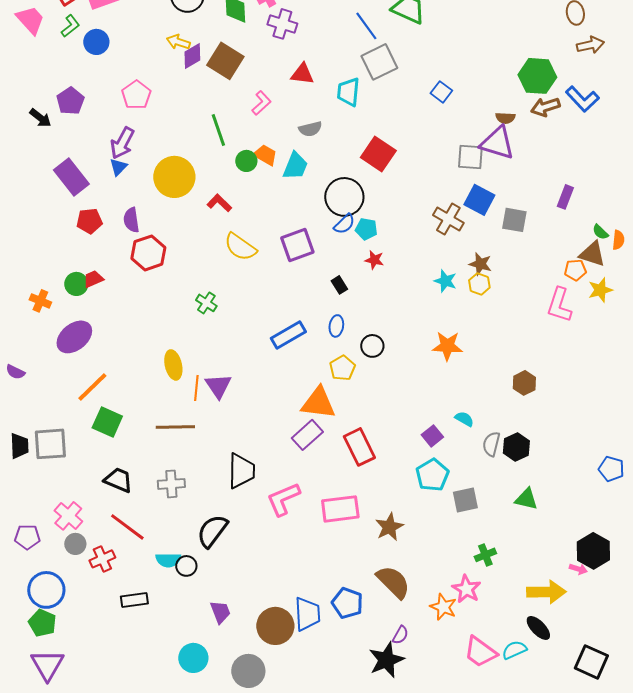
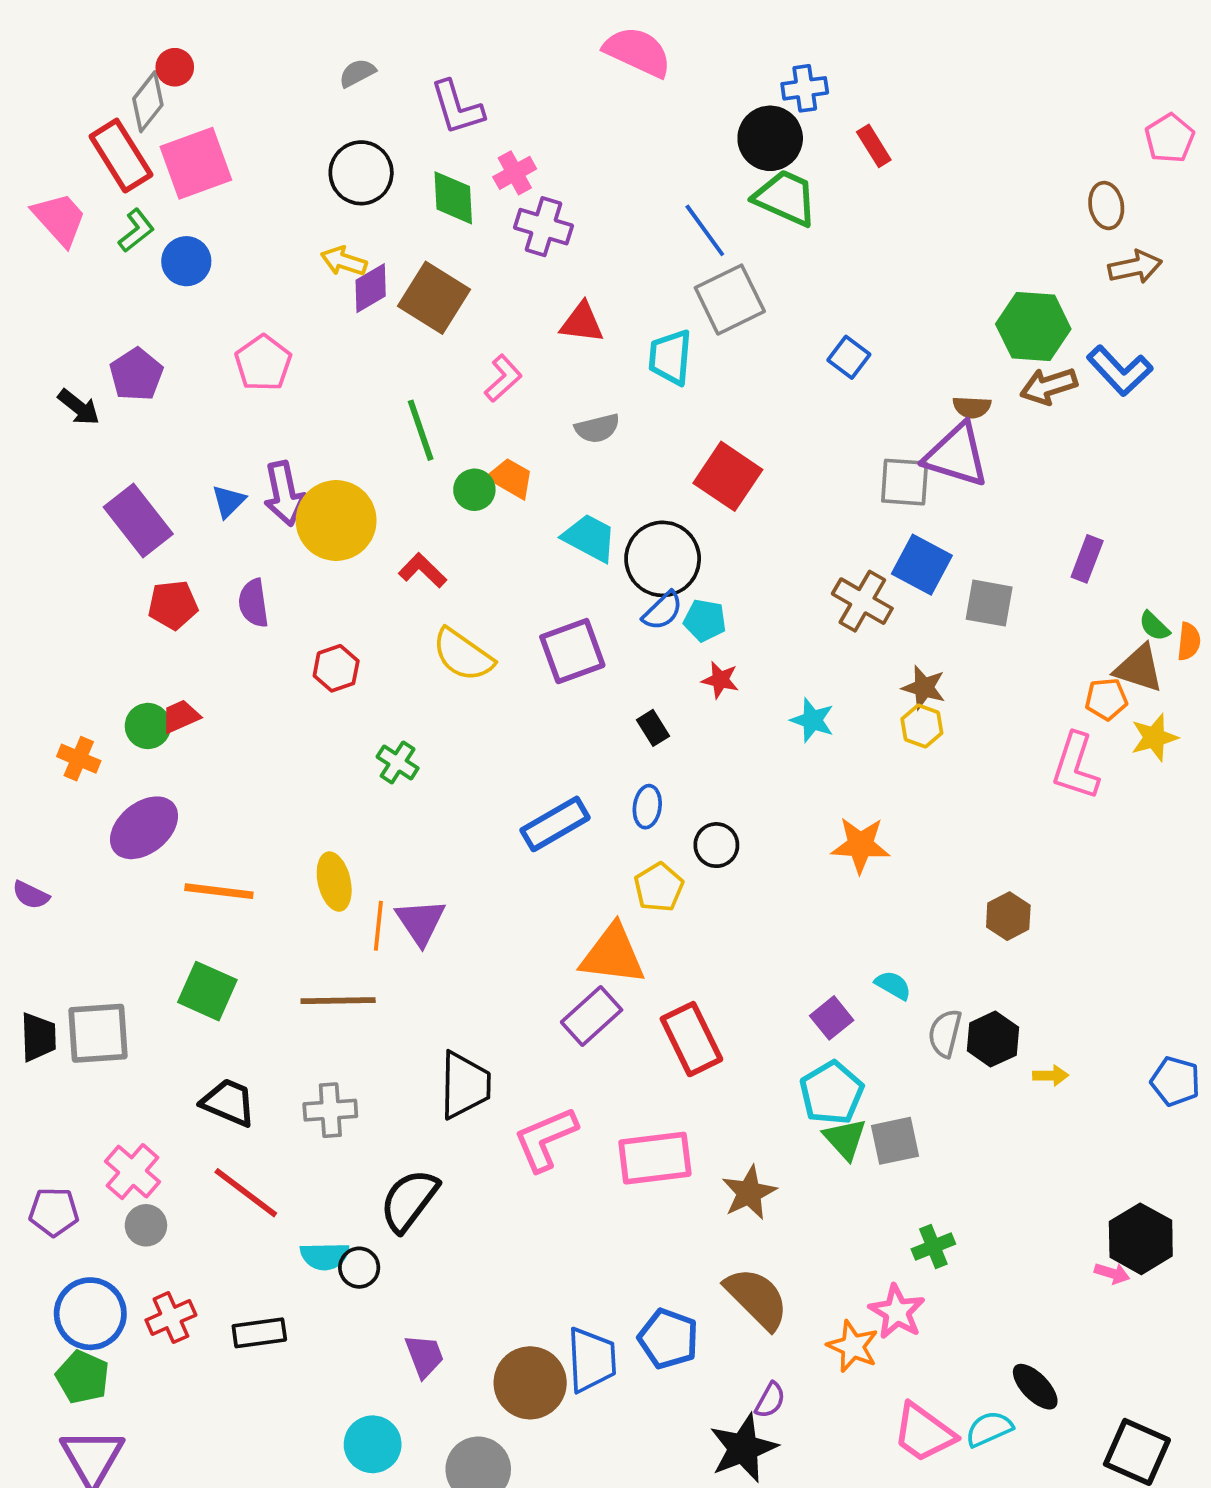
purple arrow: (122, 143) -> (284, 494), moved, turned -40
cyan trapezoid: (295, 166) -> (590, 538), moved, turned -84
red hexagon: (148, 253) -> (336, 668), moved, size x0.7
cyan star: (445, 281) -> (812, 720), moved
orange line: (92, 387) -> (219, 891), moved, turned 51
green triangle: (526, 499) -> (845, 1139), moved, turned 35
red cross: (102, 559) -> (171, 1318), moved
yellow arrow: (546, 592) -> (1051, 1076), moved, size x0.5

